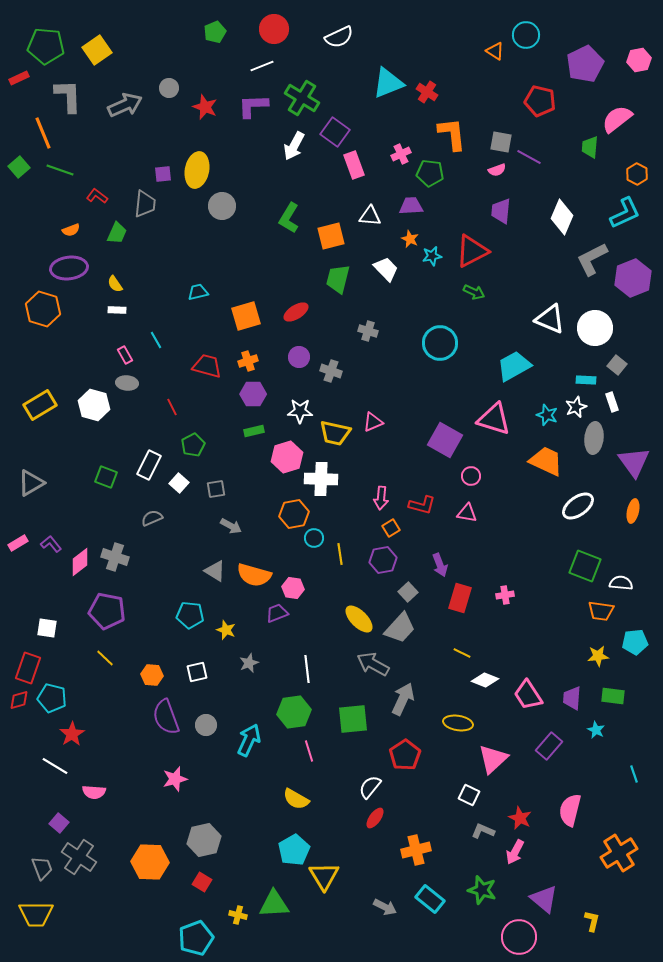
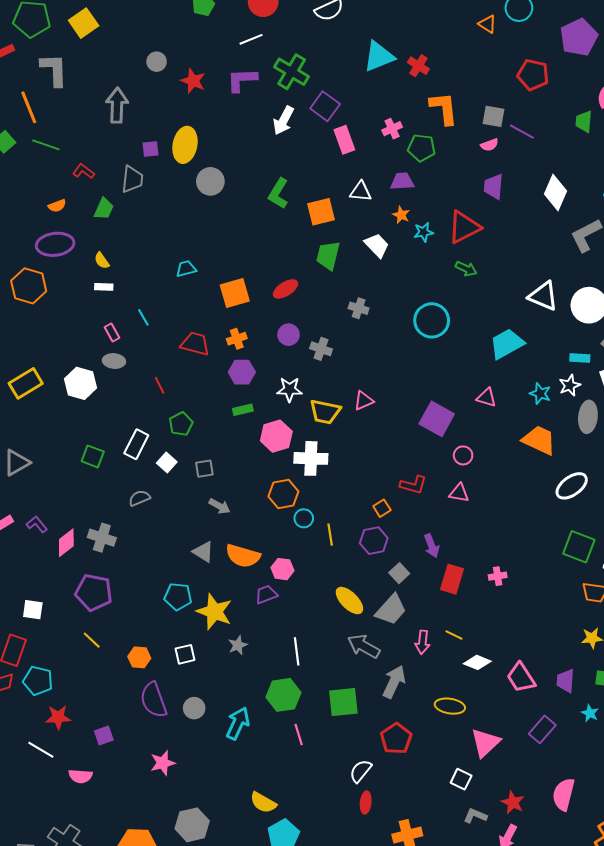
gray arrow: (125, 105) -> (117, 105), moved, turned -64
pink triangle: (494, 419) -> (486, 398), size x0.6
pink arrow: (381, 498) -> (422, 642), moved
yellow star: (226, 630) -> (214, 612), size x1.8
red star: (72, 734) -> (58, 717), turned 30
yellow semicircle: (296, 799) -> (263, 803), moved
red ellipse: (375, 818) -> (366, 803), turned -30
purple square: (59, 823) -> (104, 736), moved, turned 30

